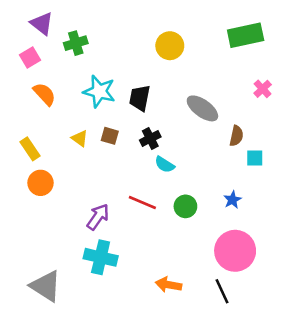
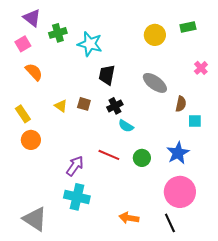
green rectangle: (246, 35) -> (188, 27), size x0.6
yellow circle: (170, 46) -> (155, 35), moved
cyan star: (99, 91) -> (90, 44), moved
blue star: (232, 200) -> (178, 153), size x1.6

